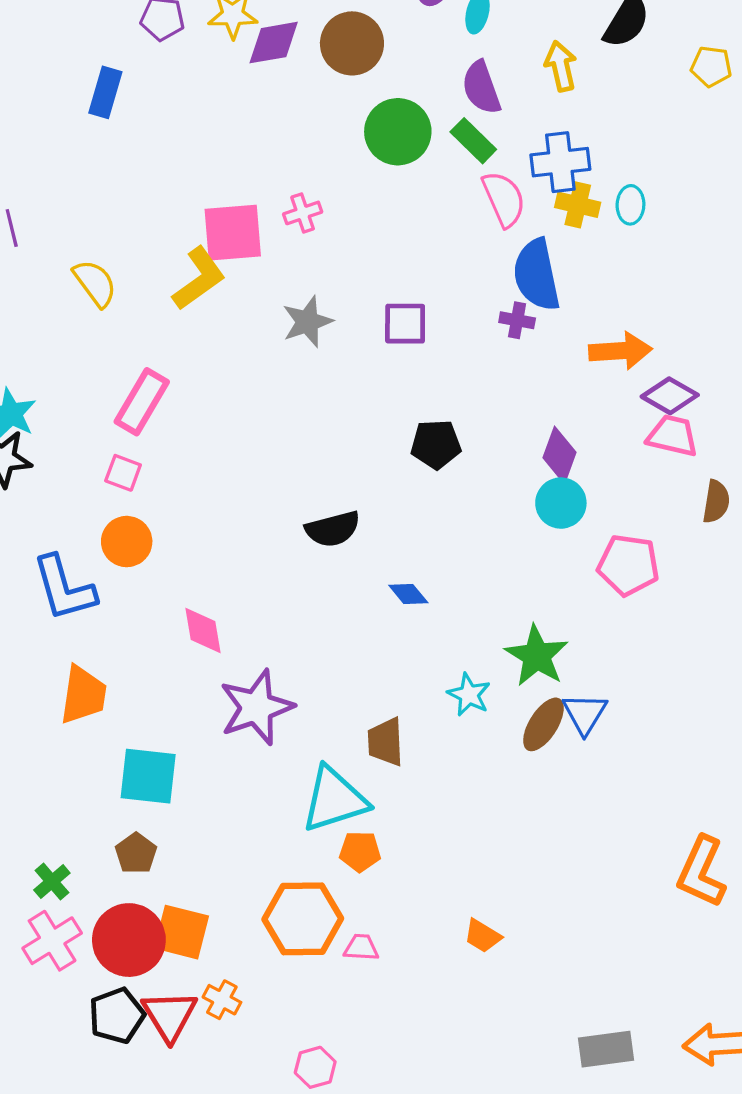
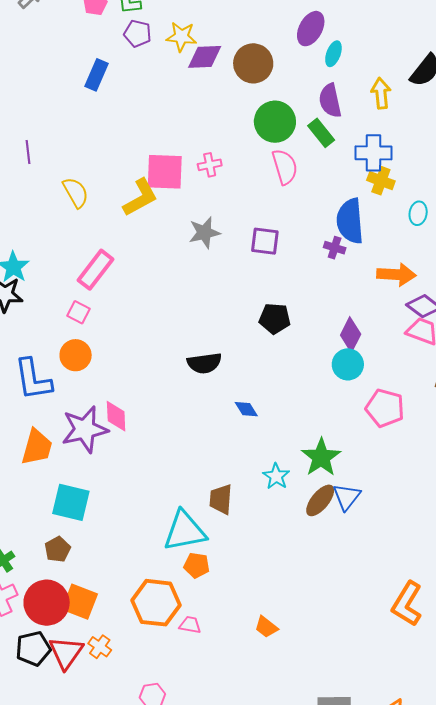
pink semicircle: (504, 199) -> (285, 167), moved
cyan ellipse: (630, 205) -> (418, 213), moved
purple star: (256, 707) -> (85, 429), moved

